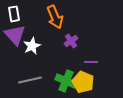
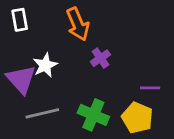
purple triangle: (15, 35) -> (21, 79), moved
purple line: (91, 62) -> (150, 88), moved
yellow pentagon: (83, 82) -> (137, 118), moved

